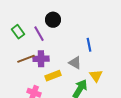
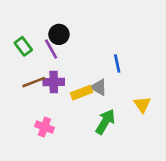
black circle: (53, 20) -> (59, 34), moved
yellow rectangle: (53, 76) -> (81, 93), moved
yellow triangle: (96, 76) -> (142, 105), moved

